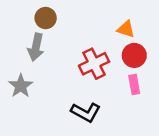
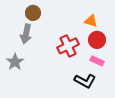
pink rectangle: (134, 84) -> (97, 61), turned -56
black L-shape: (86, 112) -> (85, 81), moved

